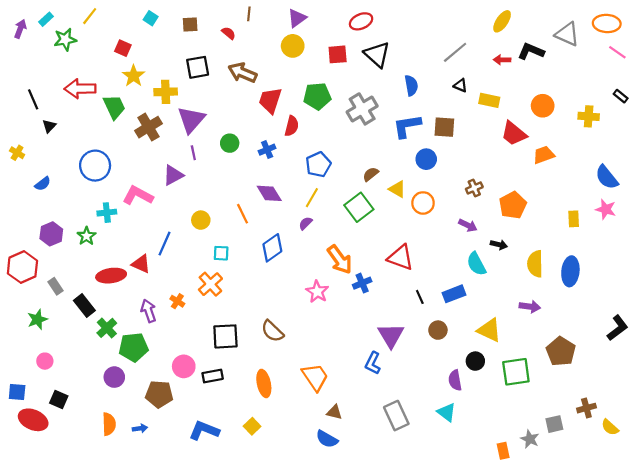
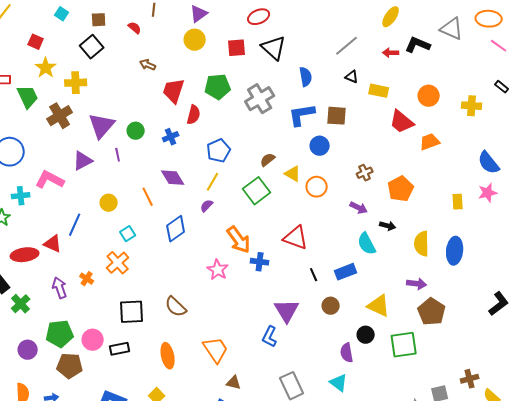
black square: (198, 67) -> (92, 47), moved, turned -30
brown arrow: (242, 73) -> (148, 65), size x0.6
purple triangle: (191, 120) -> (102, 126), moved
purple line: (193, 153) -> (118, 155), moved
pink star: (606, 209) -> (488, 193), turned -30
cyan square: (221, 253) -> (128, 234), turned -35
blue cross: (362, 283) -> (260, 262), turned 30
green pentagon: (134, 347) -> (60, 334), moved
brown pentagon: (561, 351) -> (432, 312), moved

